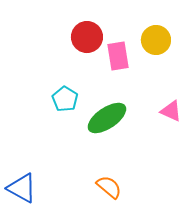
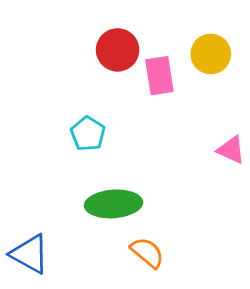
green ellipse: (107, 118) -> (113, 204), moved, turned 30

